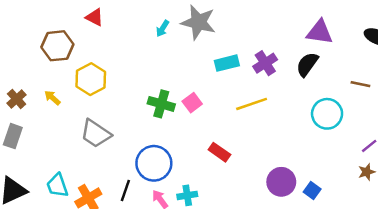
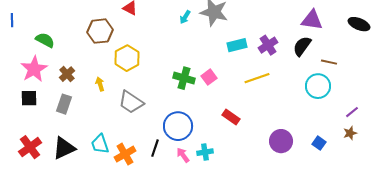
brown line: (360, 84) -> (329, 62), moved
yellow arrow: (52, 98) -> (100, 84), moved, turned 32
blue square: (312, 190) -> (319, 143), moved

